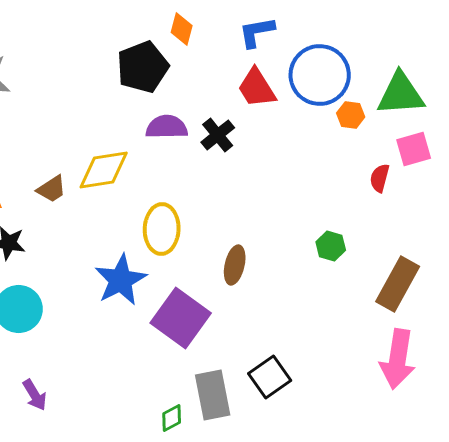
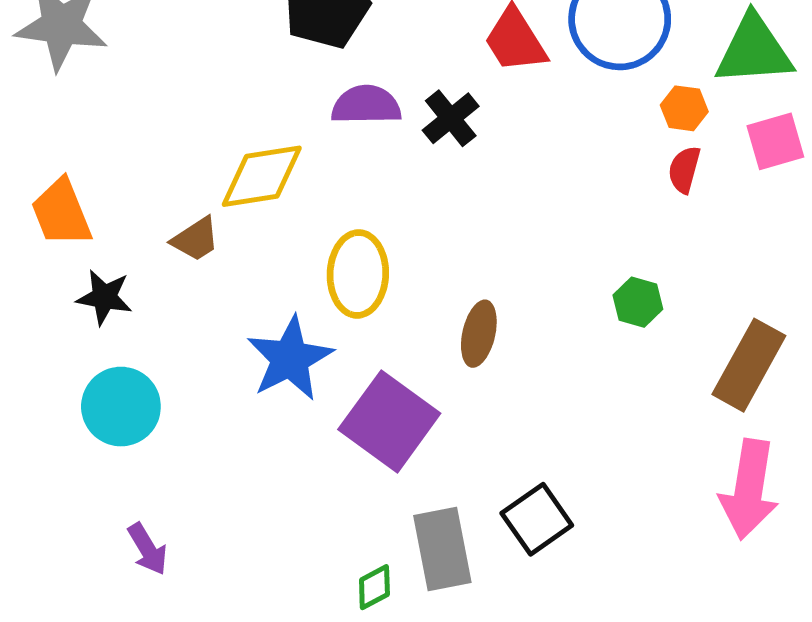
orange hexagon: (351, 115) -> (684, 108), moved
red semicircle: (380, 178) -> (684, 170), moved
brown trapezoid: (52, 189) -> (196, 239), moved

